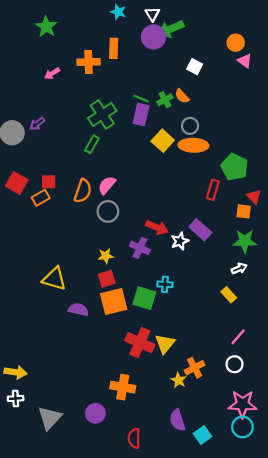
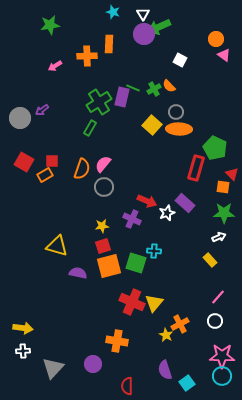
green star: (46, 27) -> (50, 25), turned 30
purple rectangle: (141, 114) -> (122, 97), moved
red rectangle: (213, 190) -> (196, 168), size x1.4

